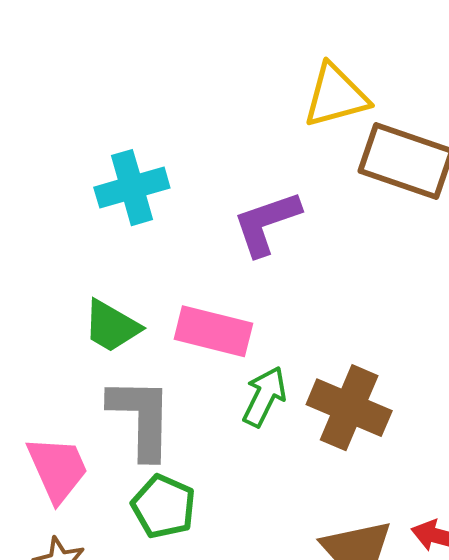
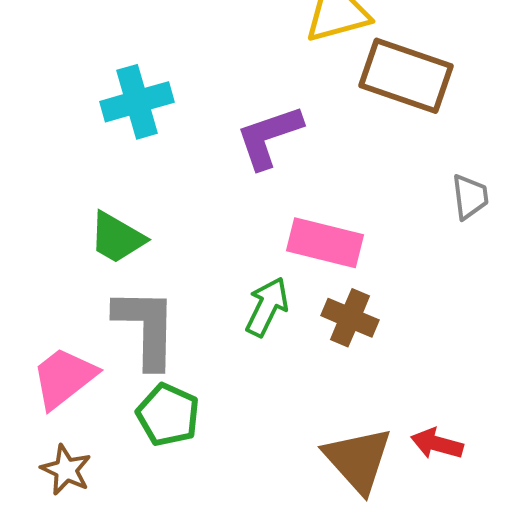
pink rectangle: (213, 331) -> (325, 243), moved
brown cross: (349, 408) -> (350, 318), size x0.7
pink trapezoid: (58, 469) -> (64, 378), turned -104

